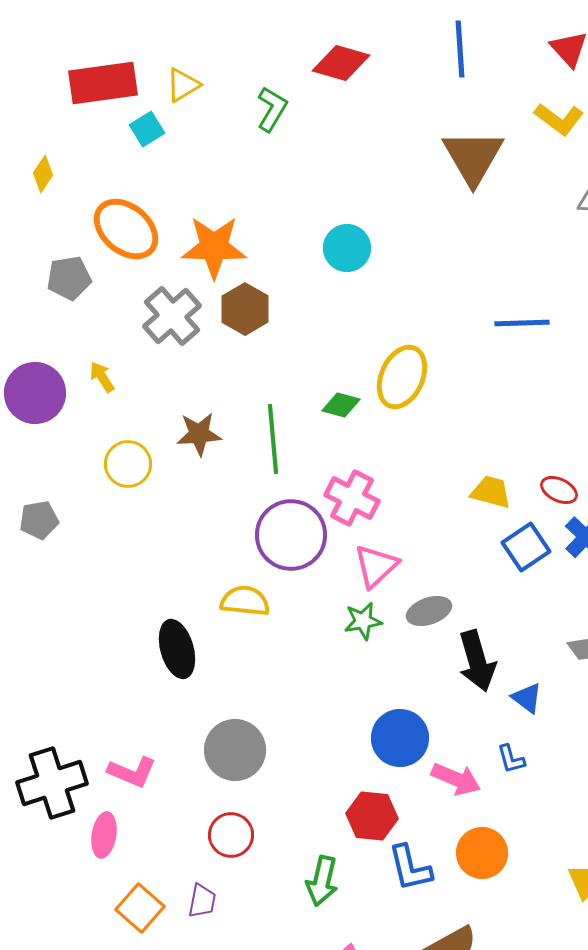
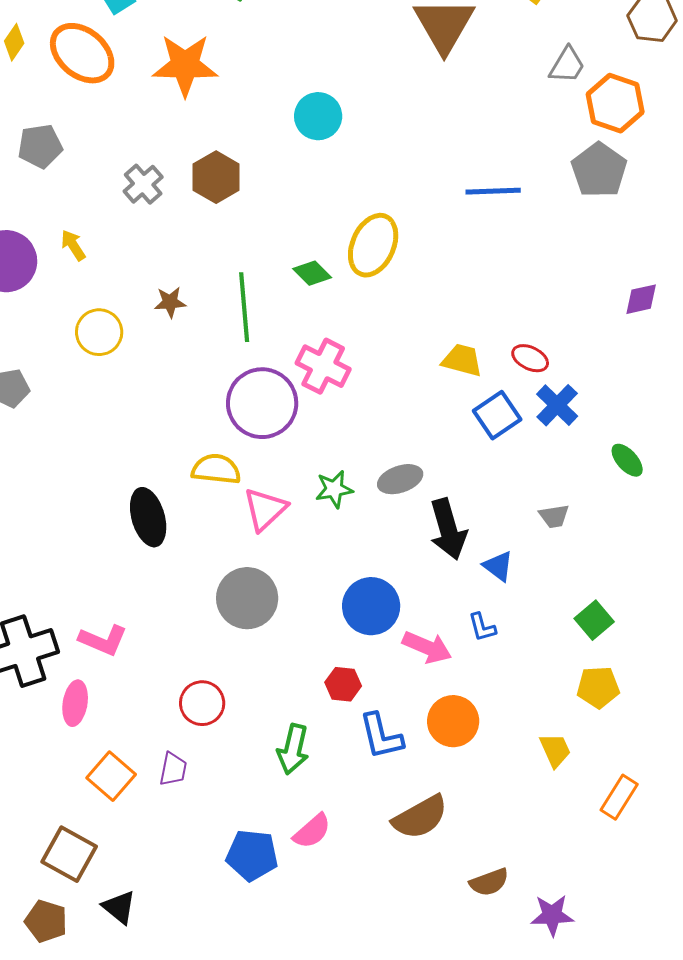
orange ellipse: (126, 229) -> (82, 53), moved
orange star: (214, 247) -> (185, 65), moved
gray cross: (172, 316) -> (143, 184), size x0.7
green diamond: (341, 405) -> (312, 273), turned 30
brown star: (199, 434) -> (170, 302), size x0.7
pink triangle: (376, 566) -> (265, 509), moved
gray circle: (235, 750) -> (247, 598), moved
red hexagon: (372, 816) -> (343, 684), size x0.7

